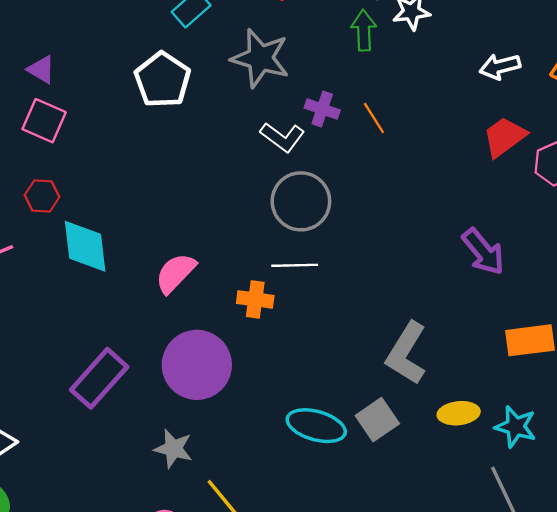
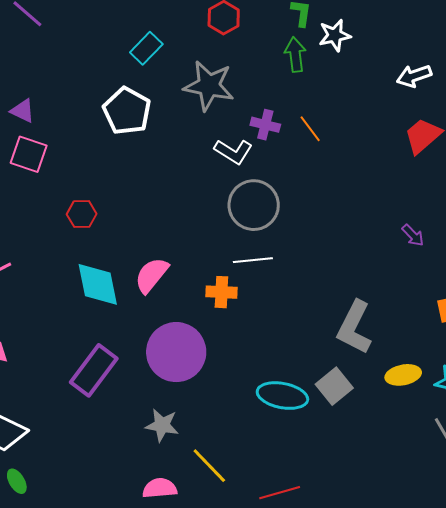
red hexagon: (42, 196) -> (82, 214), moved
cyan diamond: (85, 246) -> (98, 284), moved
purple arrow: (483, 252) -> (413, 235), size x0.6

